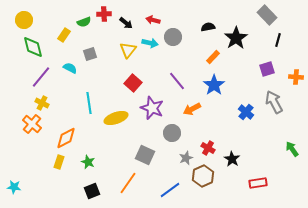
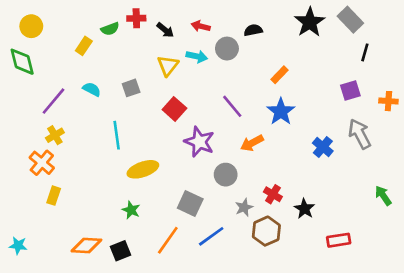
black semicircle: (208, 27) -> (253, 30), moved
black star: (236, 38) -> (310, 22), moved
green diamond: (33, 47) -> (22, 62), moved
gray square: (90, 54) -> (131, 88), moved
yellow cross: (42, 103) -> (55, 135), turned 32
yellow ellipse: (116, 118) -> (143, 169), moved
orange diamond: (66, 138) -> (86, 245), moved, turned 30
yellow rectangle: (59, 162) -> (54, 196), moved
green star: (88, 162) -> (131, 210), moved
blue line: (170, 190) -> (211, 236), moved

